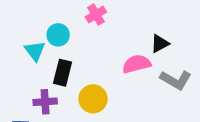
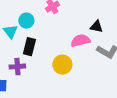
black triangle: (160, 44) -> (96, 27), turned 40
yellow circle: (93, 99) -> (62, 65), moved

